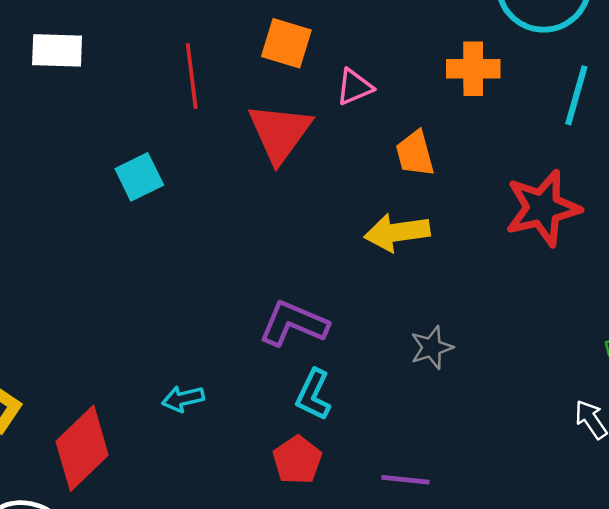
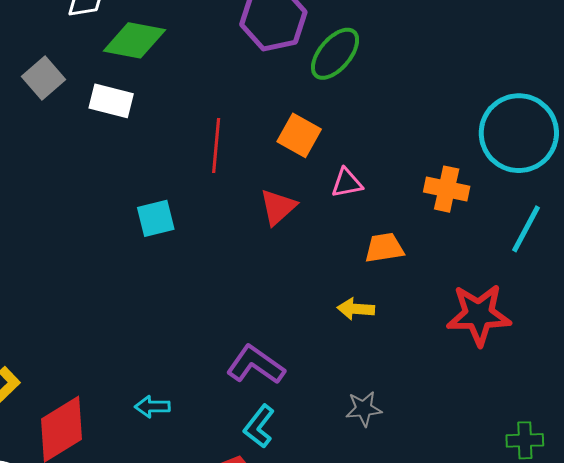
red triangle: (280, 133) -> (278, 207), size x0.7
orange trapezoid: (415, 153) -> (384, 248), turned 84
yellow arrow: (397, 232) -> (356, 309), size x0.7

